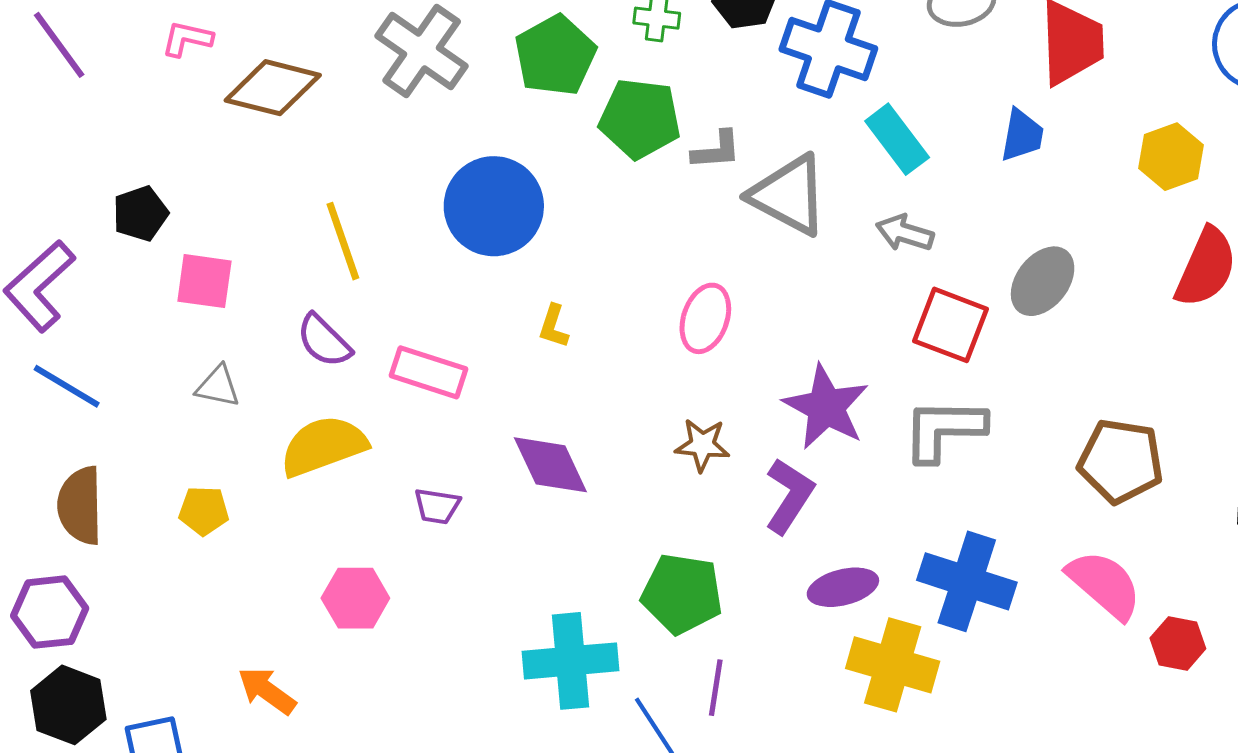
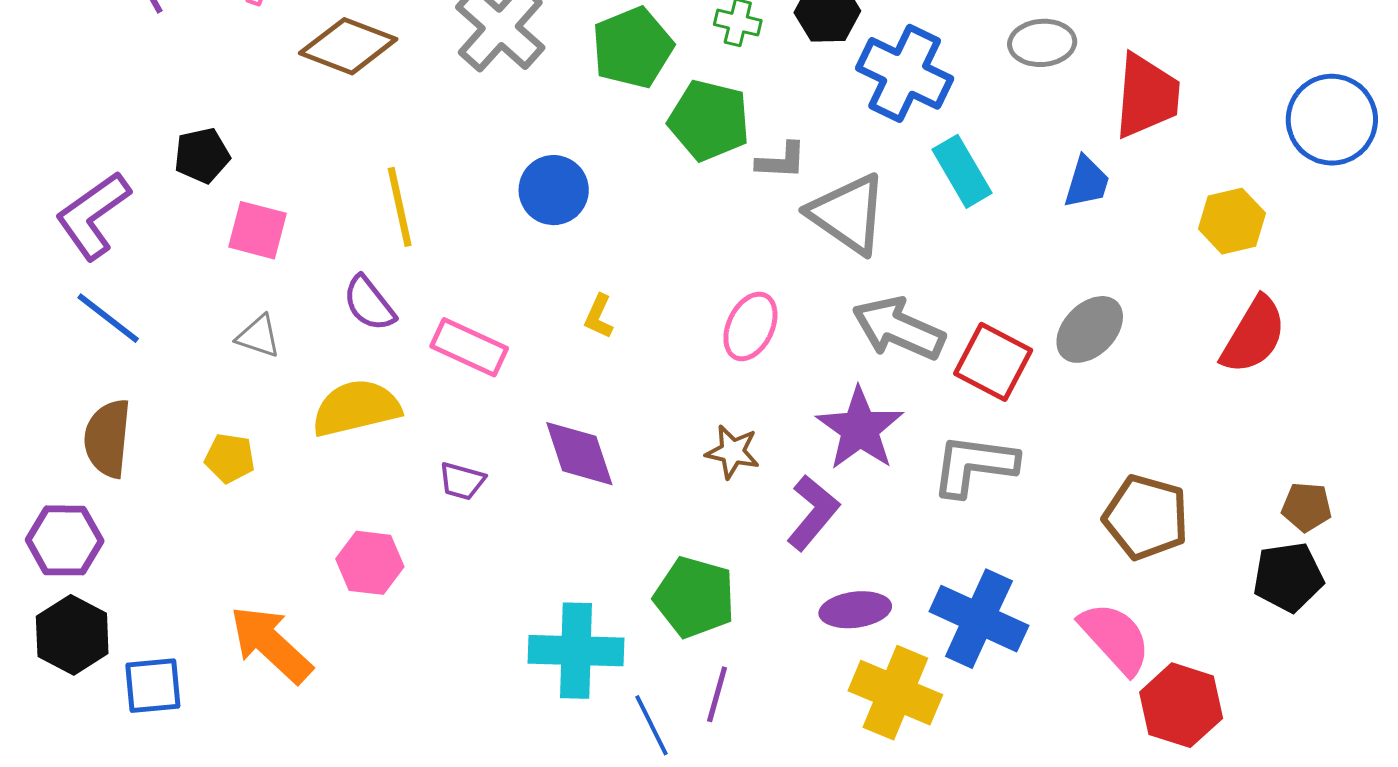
blue circle: (494, 206) -> (554, 190), size x0.7
gray arrow: (905, 233) -> (899, 328), moved, size x1.6
red hexagon: (1178, 643) -> (1181, 705), size x1.5
orange arrow: (267, 691) -> (271, 644), size x1.5

